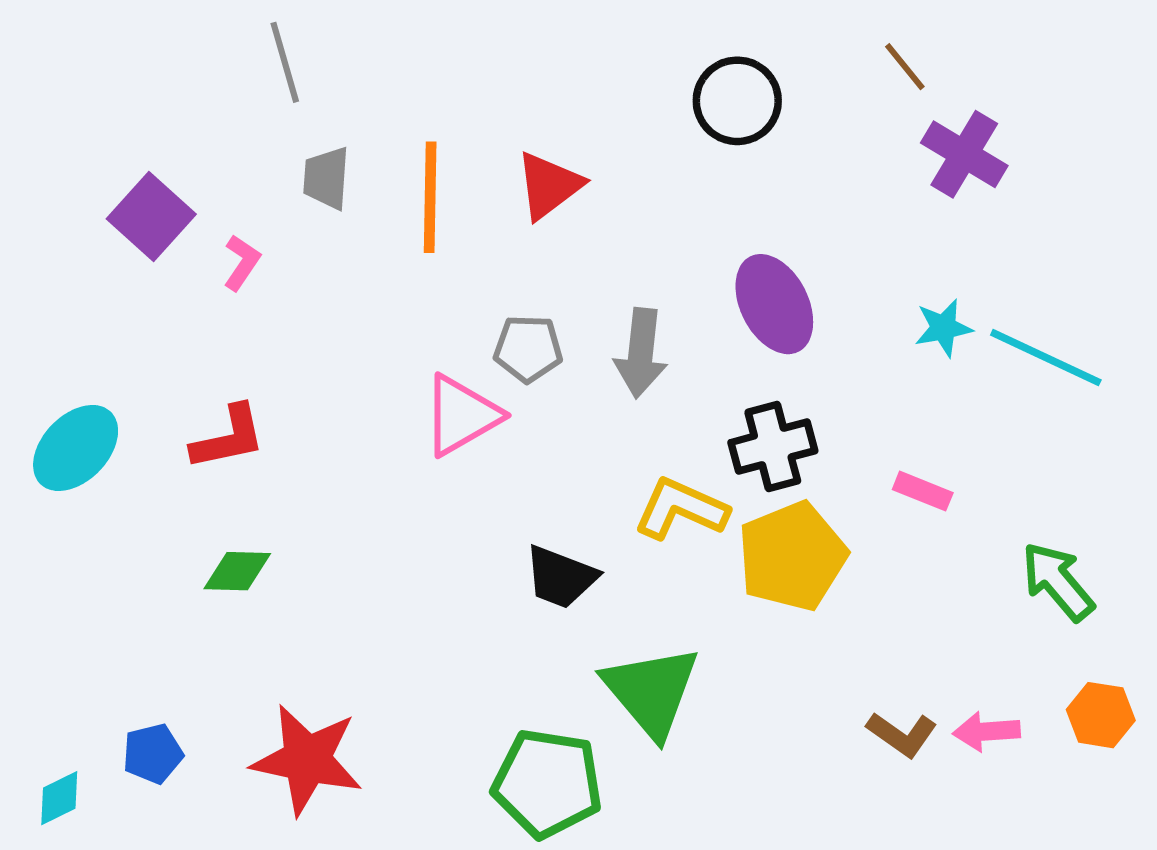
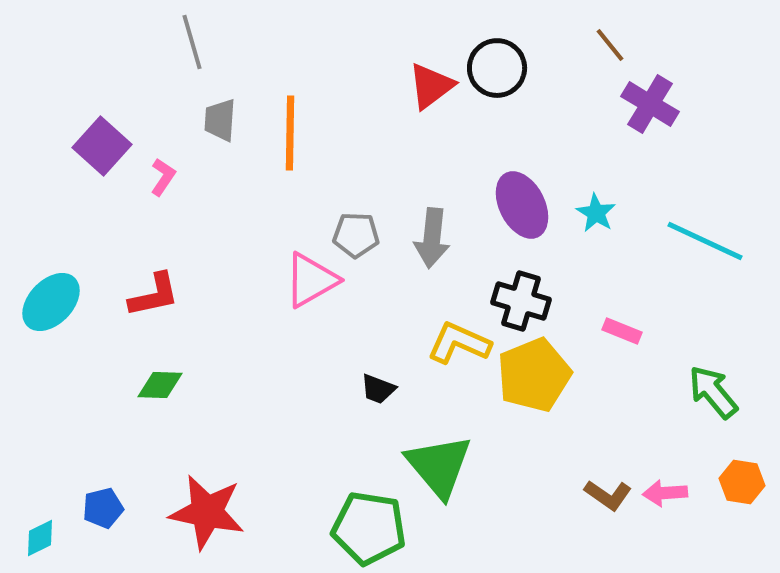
red triangle: (549, 185) -> (431, 86), moved
cyan star: (943, 328) -> (596, 213), moved, turned -30
black cross: (773, 447) -> (521, 301), turned 32
black trapezoid: (561, 577) -> (378, 389), size x0.7

